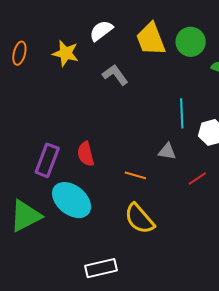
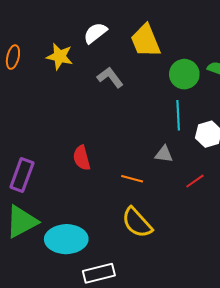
green circle: (191, 42) -> (184, 74), moved
purple rectangle: (47, 160) -> (22, 175), moved
cyan ellipse: (72, 200) -> (66, 239), moved, turned -39

